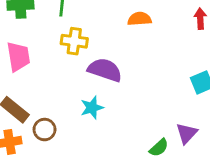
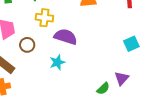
brown circle: (45, 130) -> (27, 45), moved

